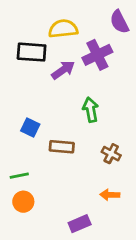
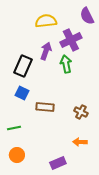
black rectangle: (32, 52) -> (23, 66), moved, turned -70
purple arrow: (63, 70) -> (46, 51), turned -36
green arrow: (91, 110) -> (66, 64), moved
orange circle: (23, 202) -> (17, 155), moved

